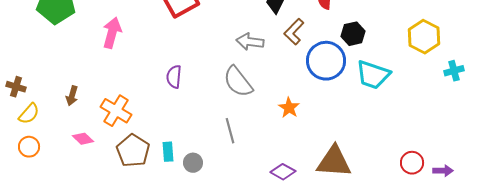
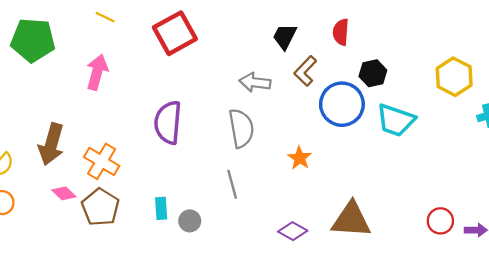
purple semicircle: (174, 77) -> (168, 122), size x1.6
gray semicircle: (238, 82) -> (241, 128), turned -152
brown arrow: (72, 96) -> (51, 144), size x1.8
brown pentagon: (133, 151) -> (100, 207), moved

